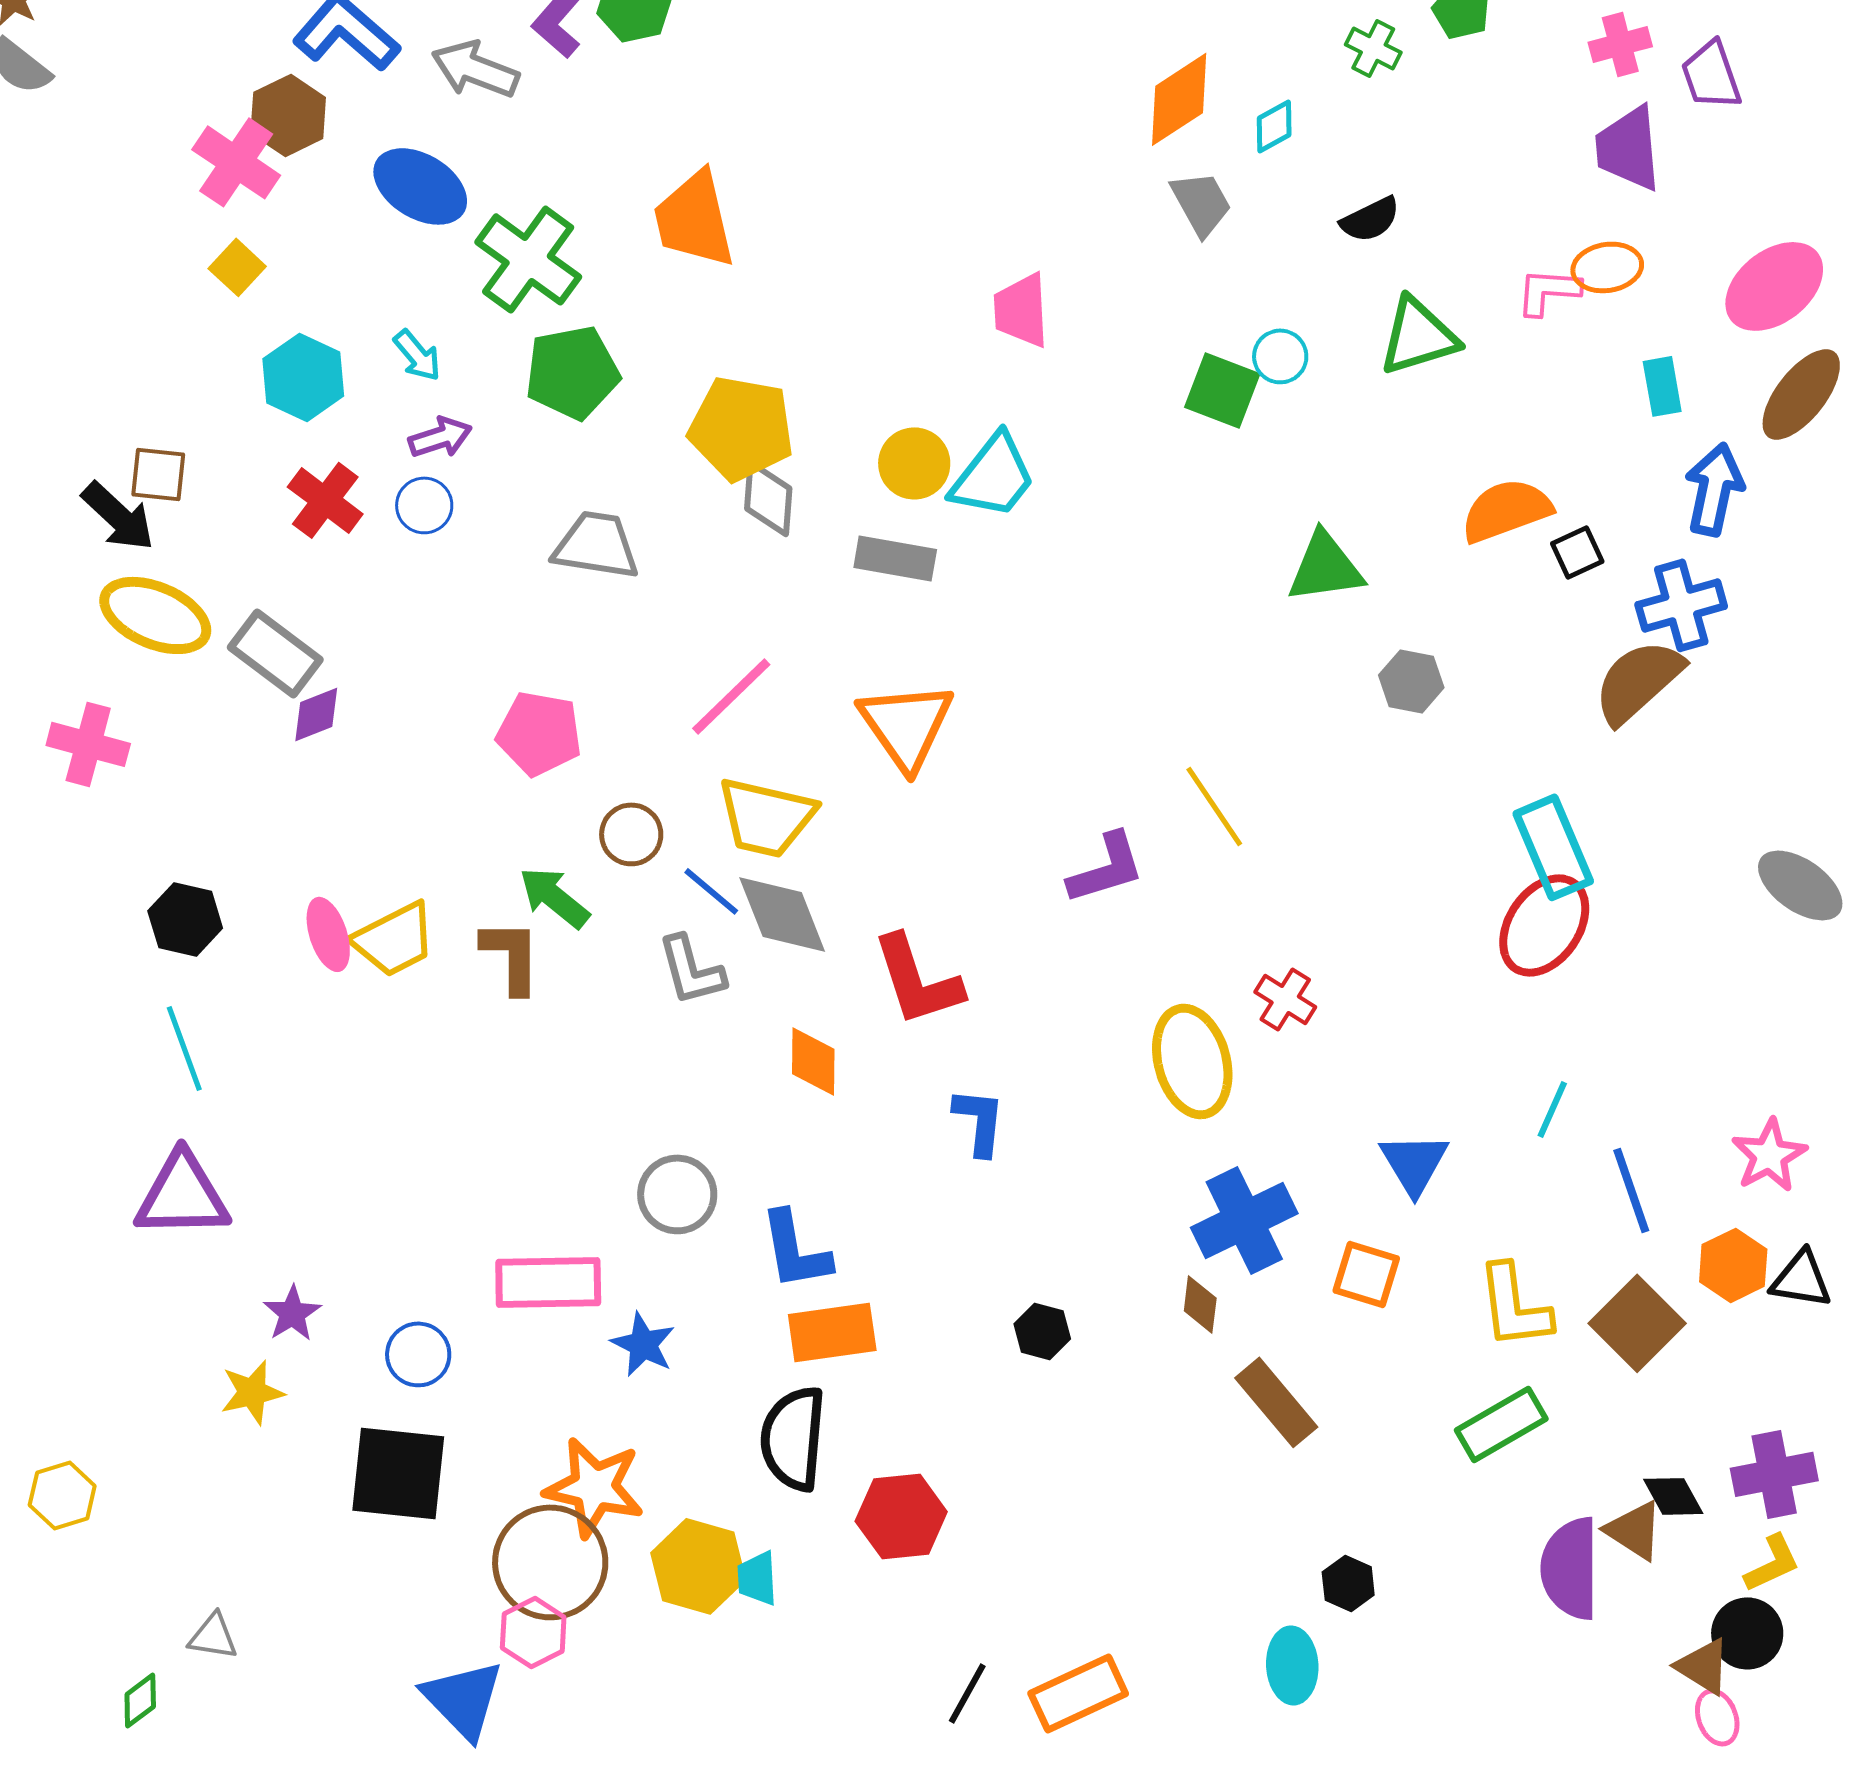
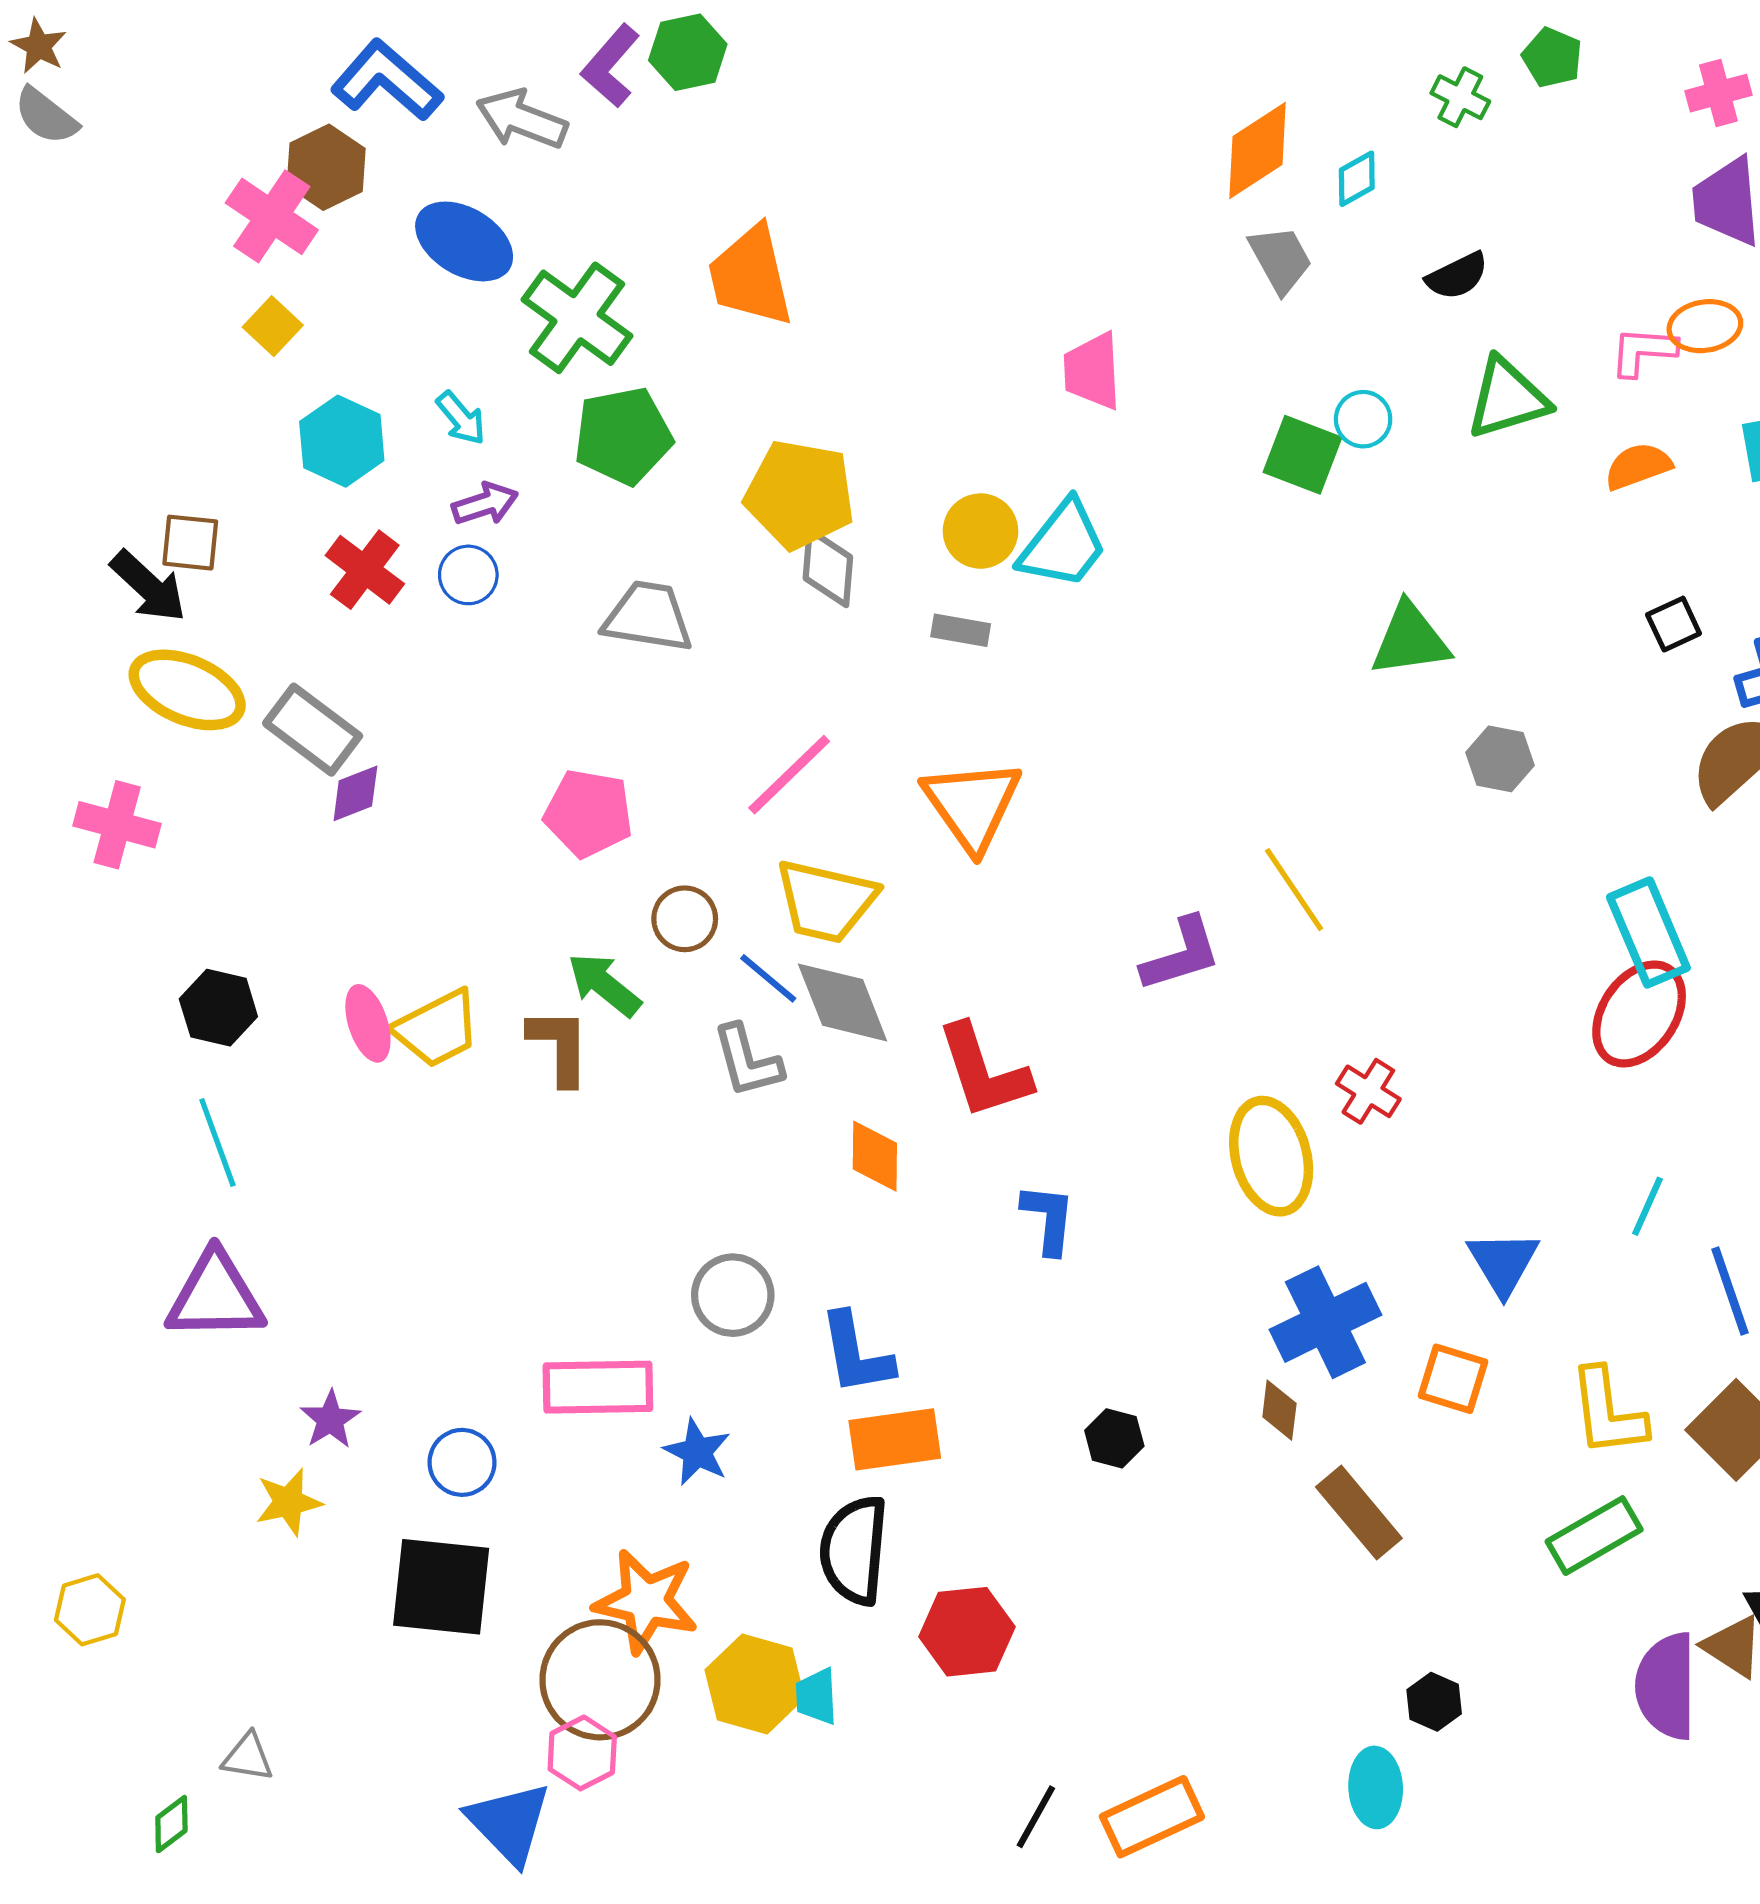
orange semicircle: (1506, 510) -> (1638, 466), moved, size x0.7
gray rectangle: (895, 558) -> (961, 630), size x0.7

